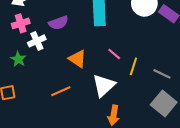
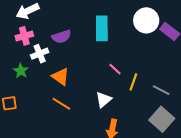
orange triangle: (77, 59) -> (61, 77), moved
white triangle: (104, 86) -> (104, 100), size x0.7
orange line: (61, 91) -> (61, 104), turned 54

